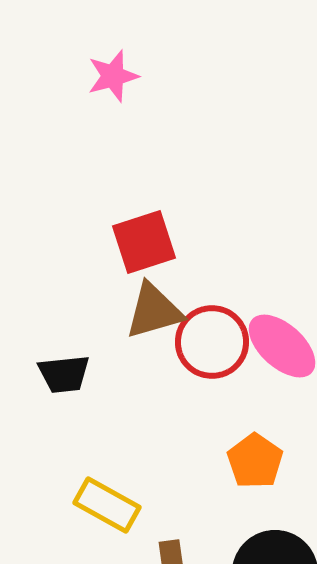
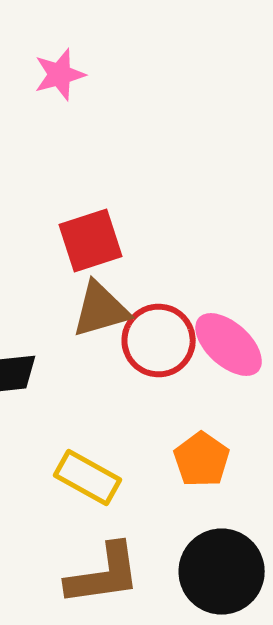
yellow rectangle: (107, 505) -> (88, 478), moved

